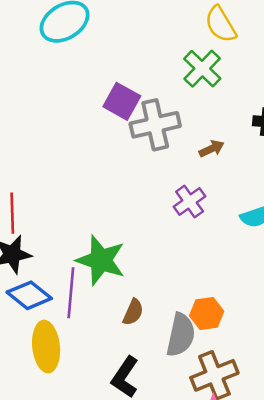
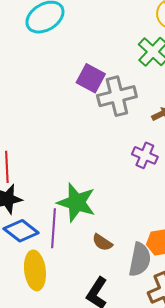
purple cross: (190, 201) -> (145, 155), turned -30
brown semicircle: (133, 312) -> (102, 242), turned 100

